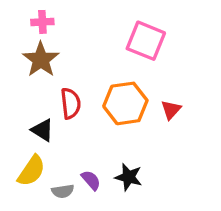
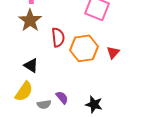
red semicircle: (71, 103) -> (58, 37), moved
black star: (129, 177) -> (94, 104), moved

